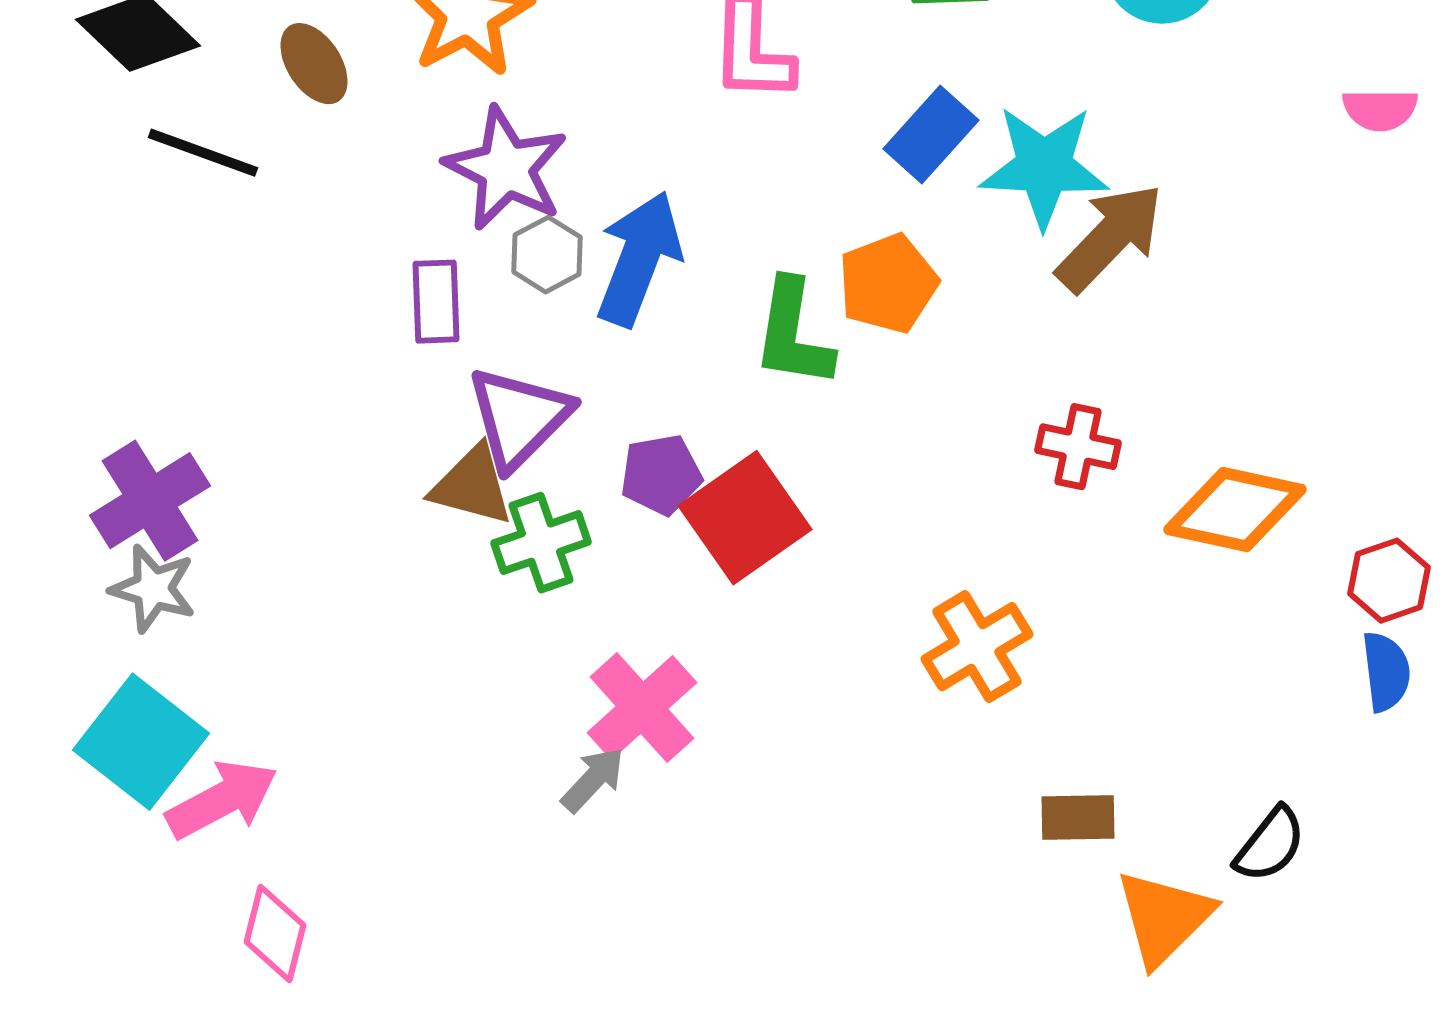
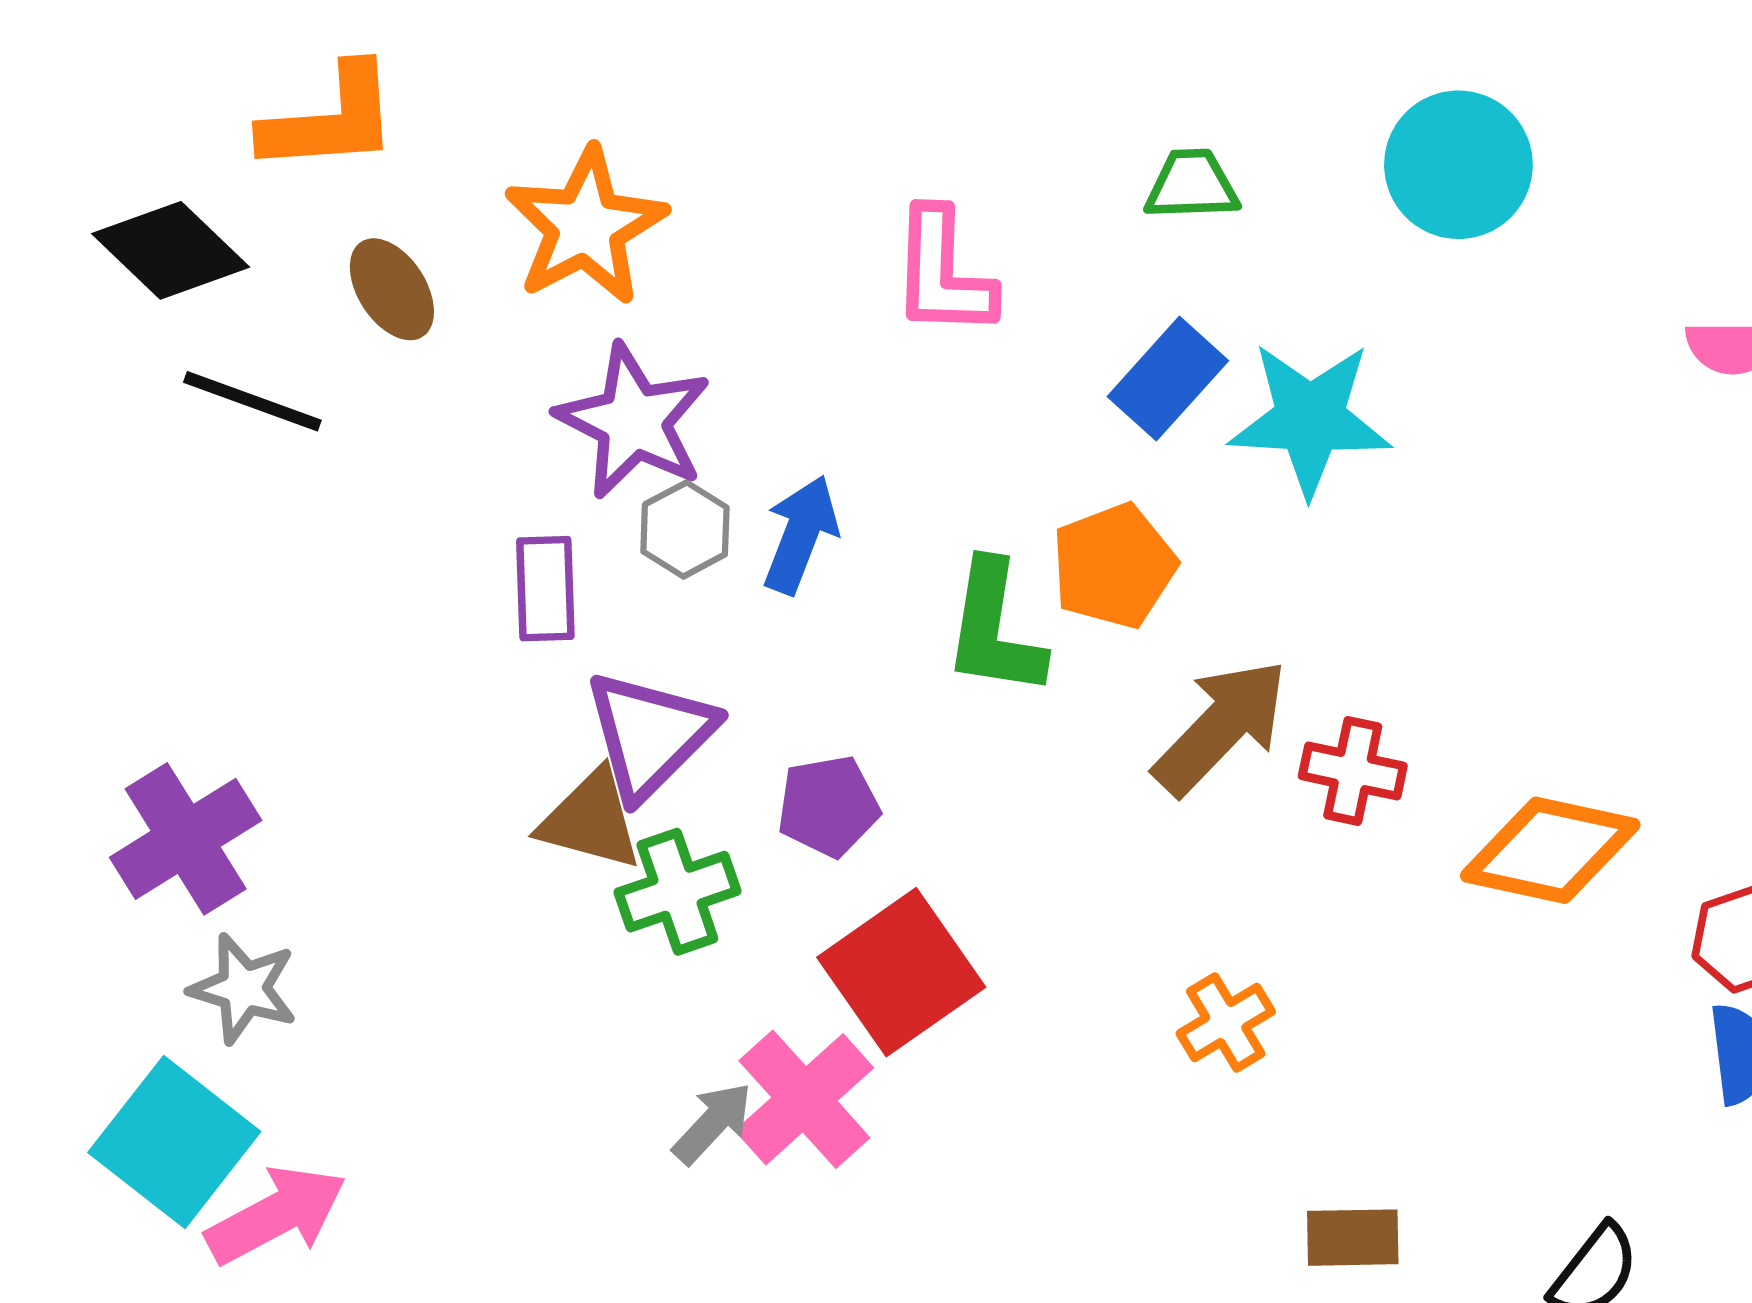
brown arrow: (1110, 238) -> (1221, 727), moved
blue arrow: (639, 259) -> (801, 535), size x0.7
red square: (745, 518) -> (901, 972), moved
gray star: (153, 589) -> (243, 989), moved
orange cross: (977, 647) -> (1226, 1023), size x0.7
gray arrow: (593, 780) -> (713, 1123), moved

